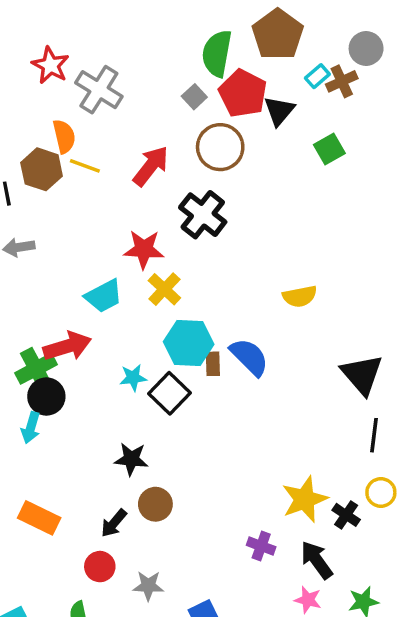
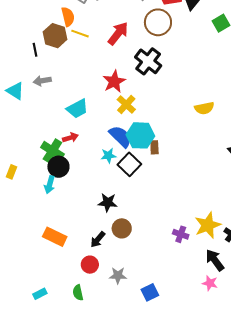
red star: (144, 249) -> (114, 81), turned -30
cyan trapezoid: (104, 296) -> (77, 109), moved
red arrow: (67, 346) -> (70, 138), size x0.6
blue semicircle: (249, 357) -> (120, 136), moved
green cross: (36, 369) -> (52, 151), turned -30
purple cross: (261, 546) -> (181, 234), moved

